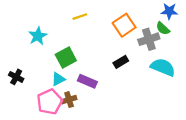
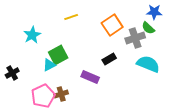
black cross: (16, 77) -> (12, 73), turned 32
cyan triangle: (58, 79) -> (49, 65), moved
purple rectangle: (87, 81) -> (90, 77), moved

